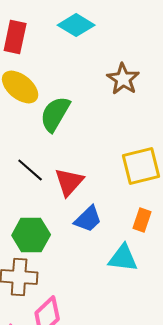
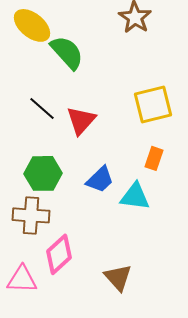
green semicircle: (55, 114) -> (67, 52), turned 108
blue trapezoid: (88, 219) -> (100, 179), moved

